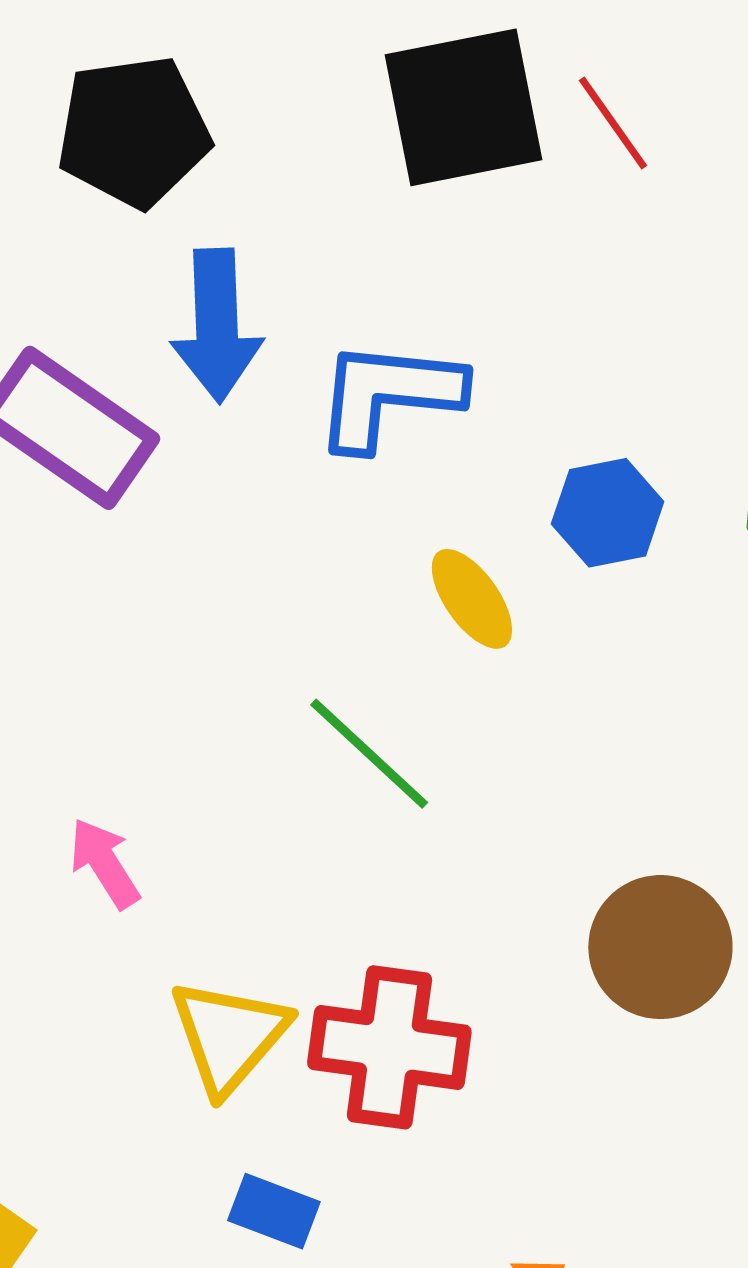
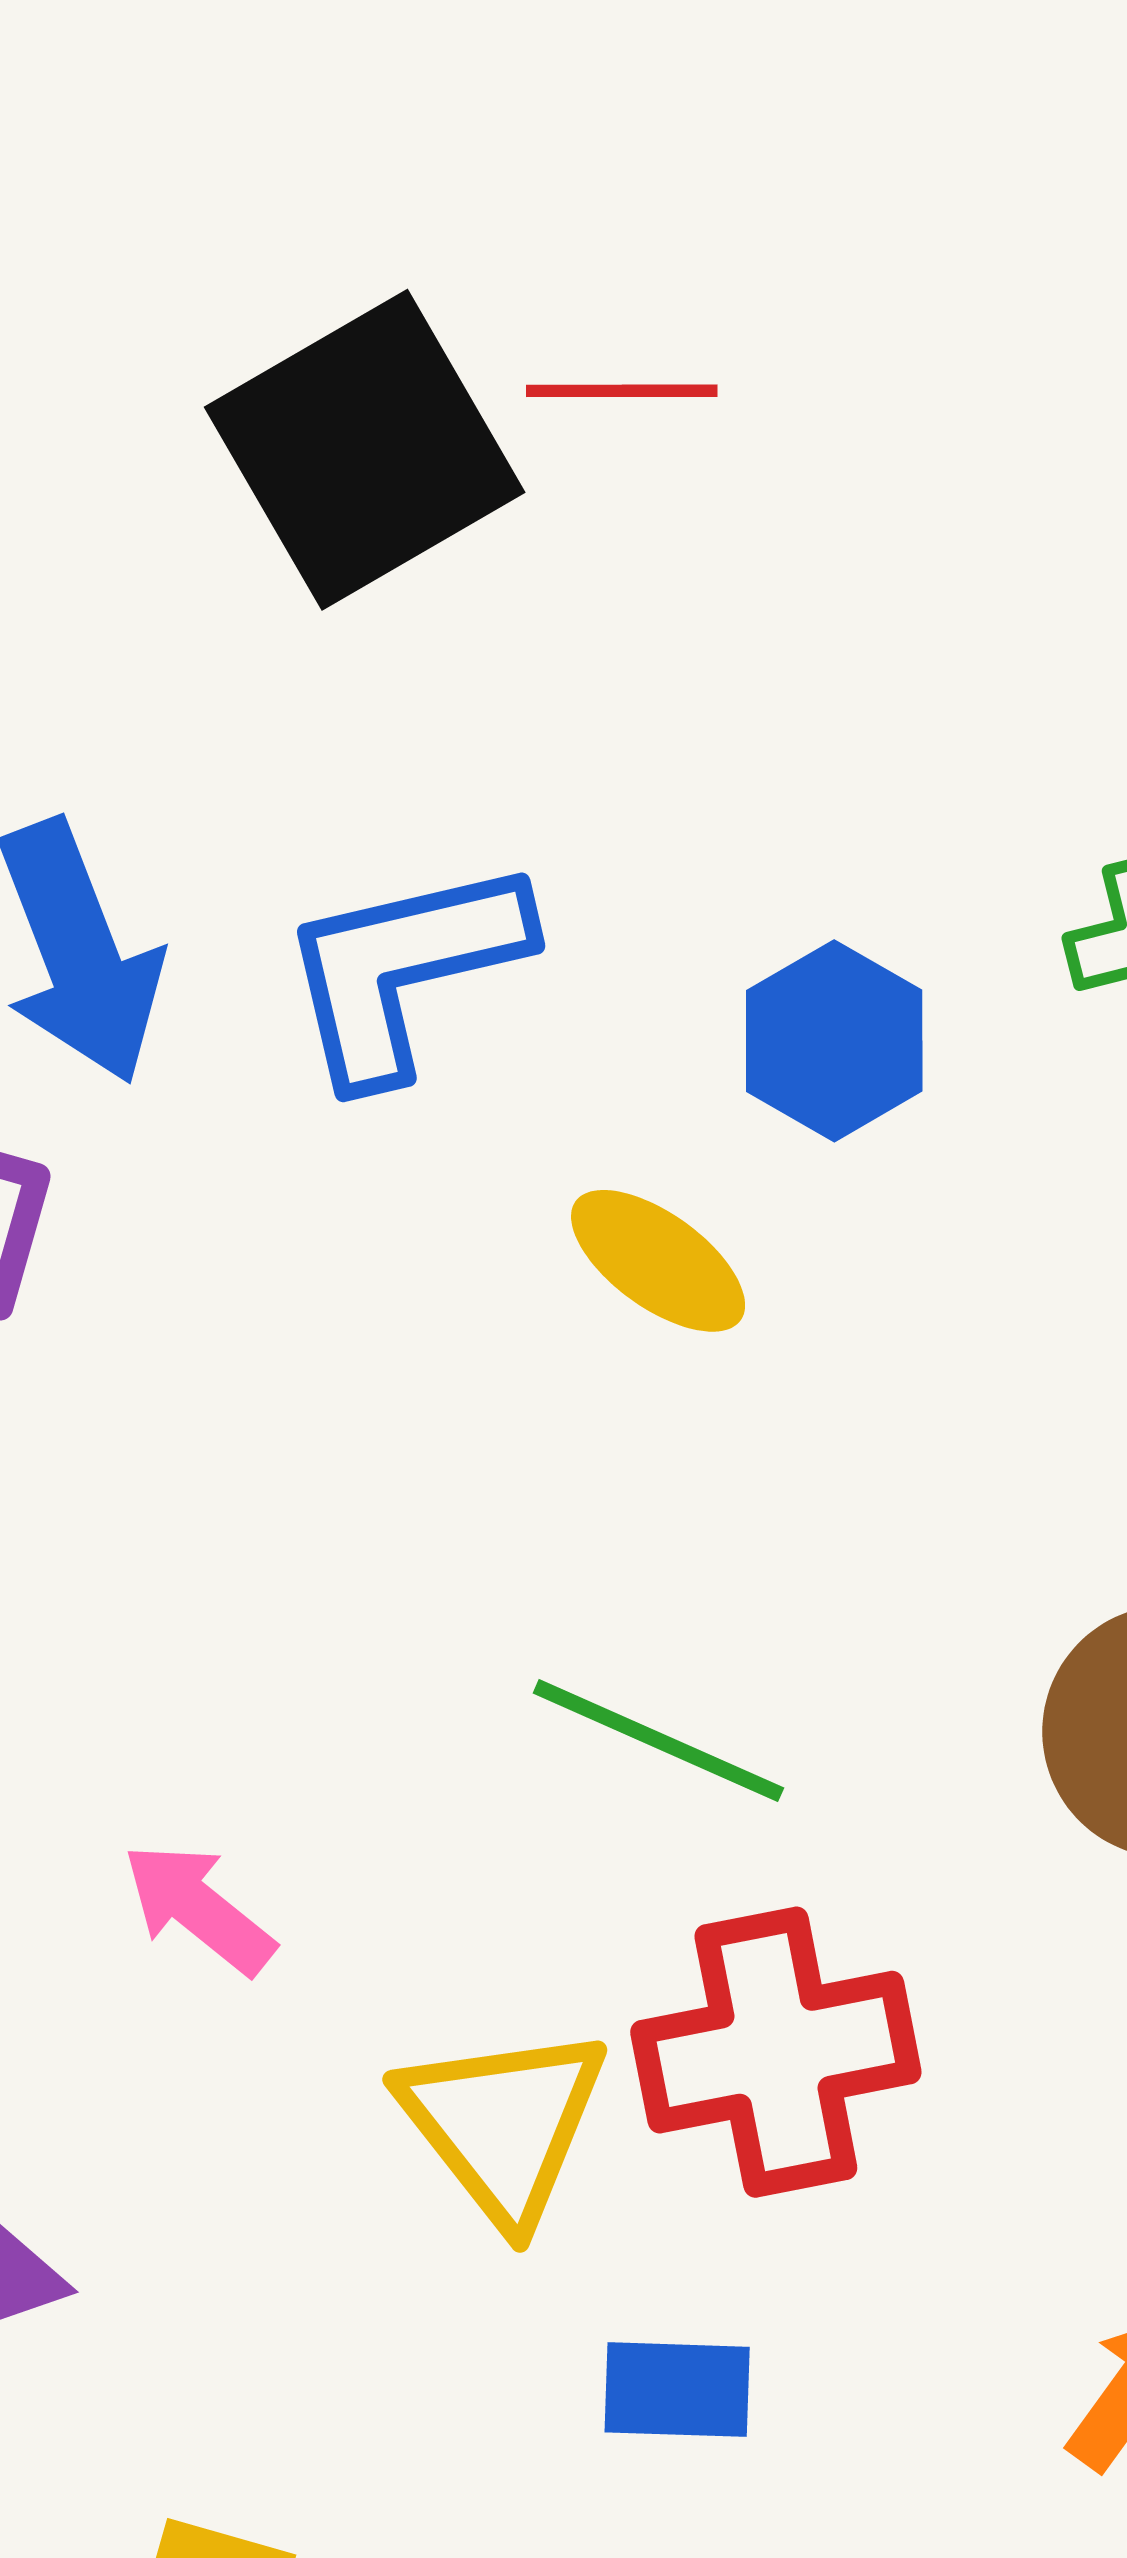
red line: (613, 123) -> (622, 391), turned -36
green line: (369, 754) -> (658, 1740), moved

